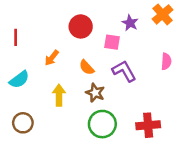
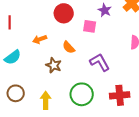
orange arrow: (52, 58) -> (40, 39), turned 32
purple L-shape: (124, 71) -> (100, 62), moved
brown star: (95, 93) -> (54, 65), moved
yellow arrow: (59, 95) -> (46, 100), moved

